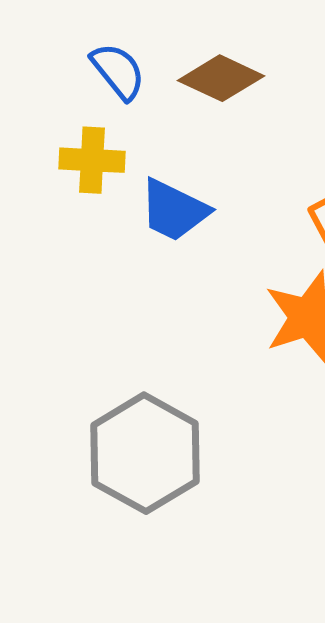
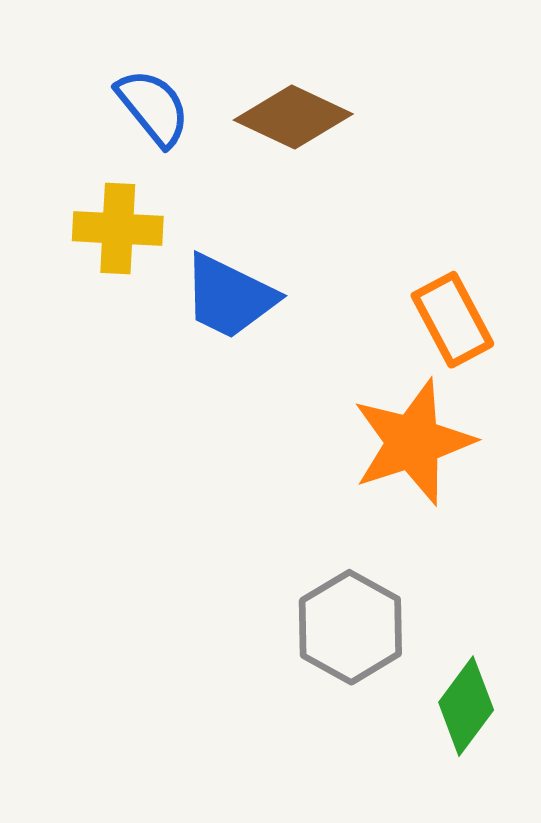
gray hexagon: (145, 453) -> (350, 627), moved, size x0.7

